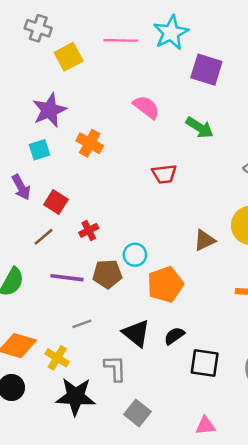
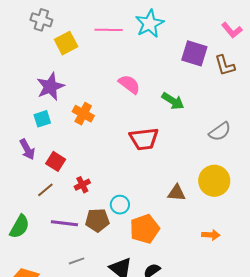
purple square: (206, 70) -> (194, 53), moved
red trapezoid: (164, 174) -> (144, 139), size x1.4
brown triangle: (204, 240) -> (177, 193), turned 30

